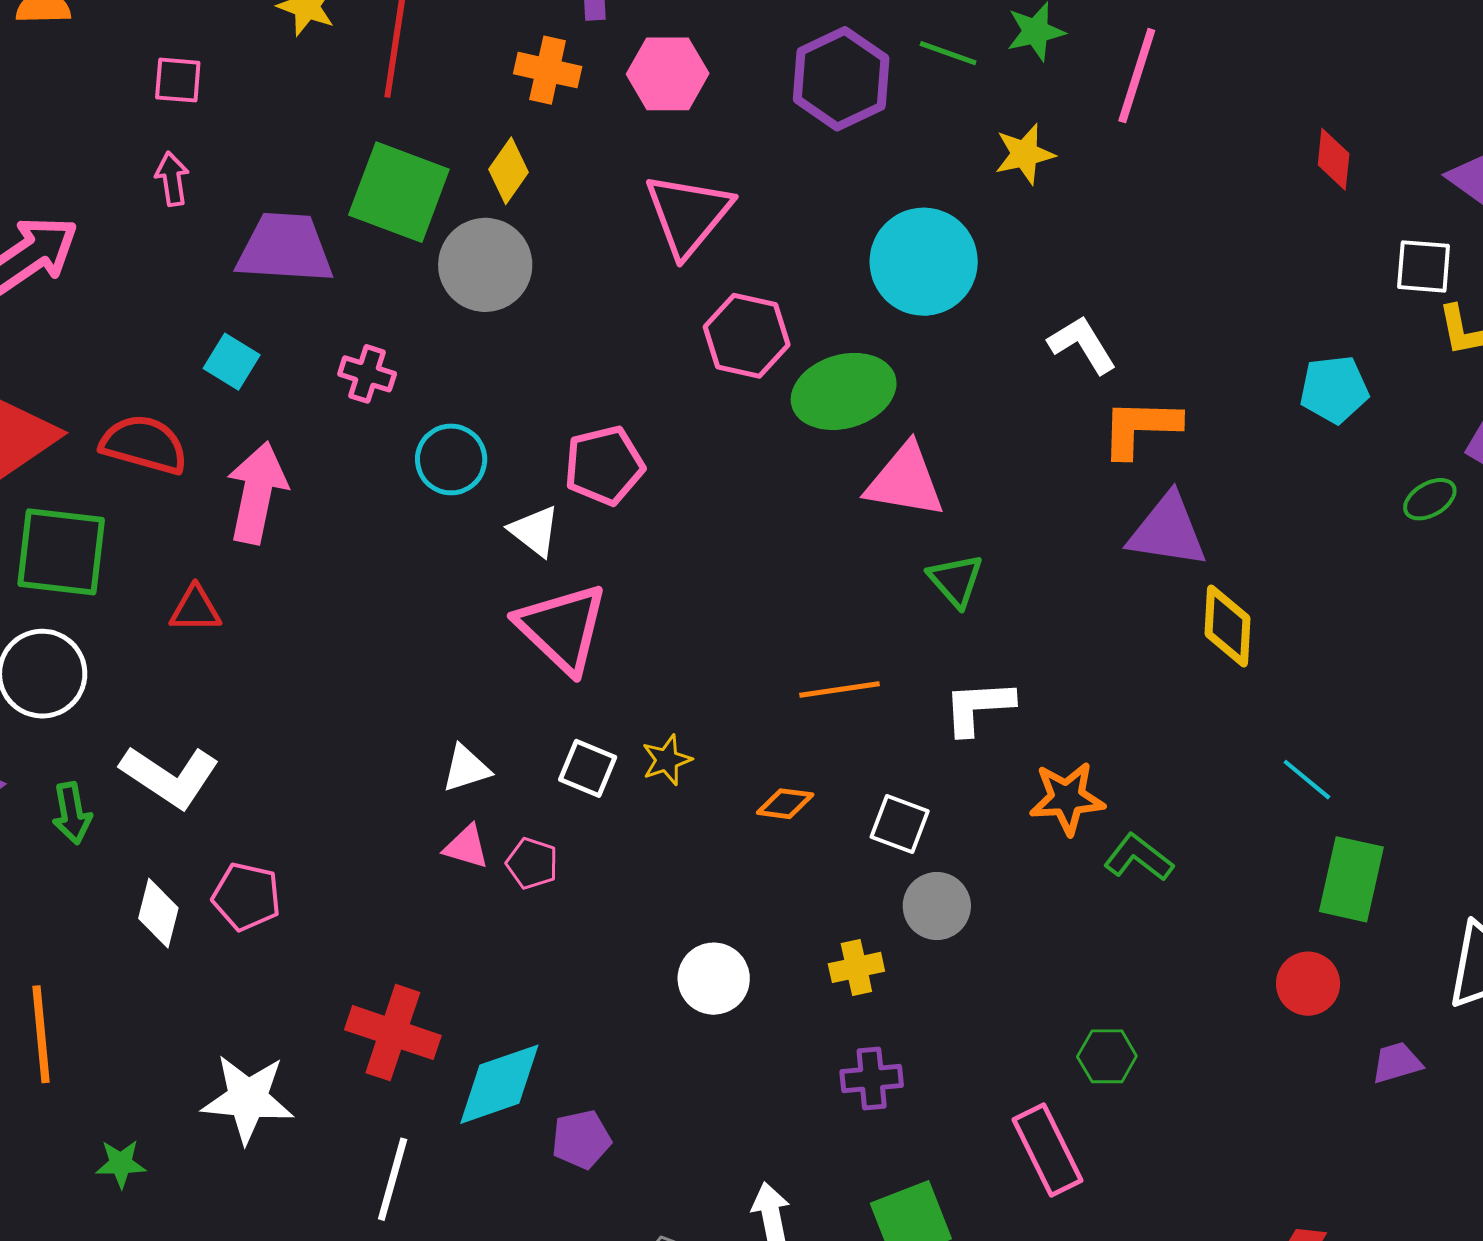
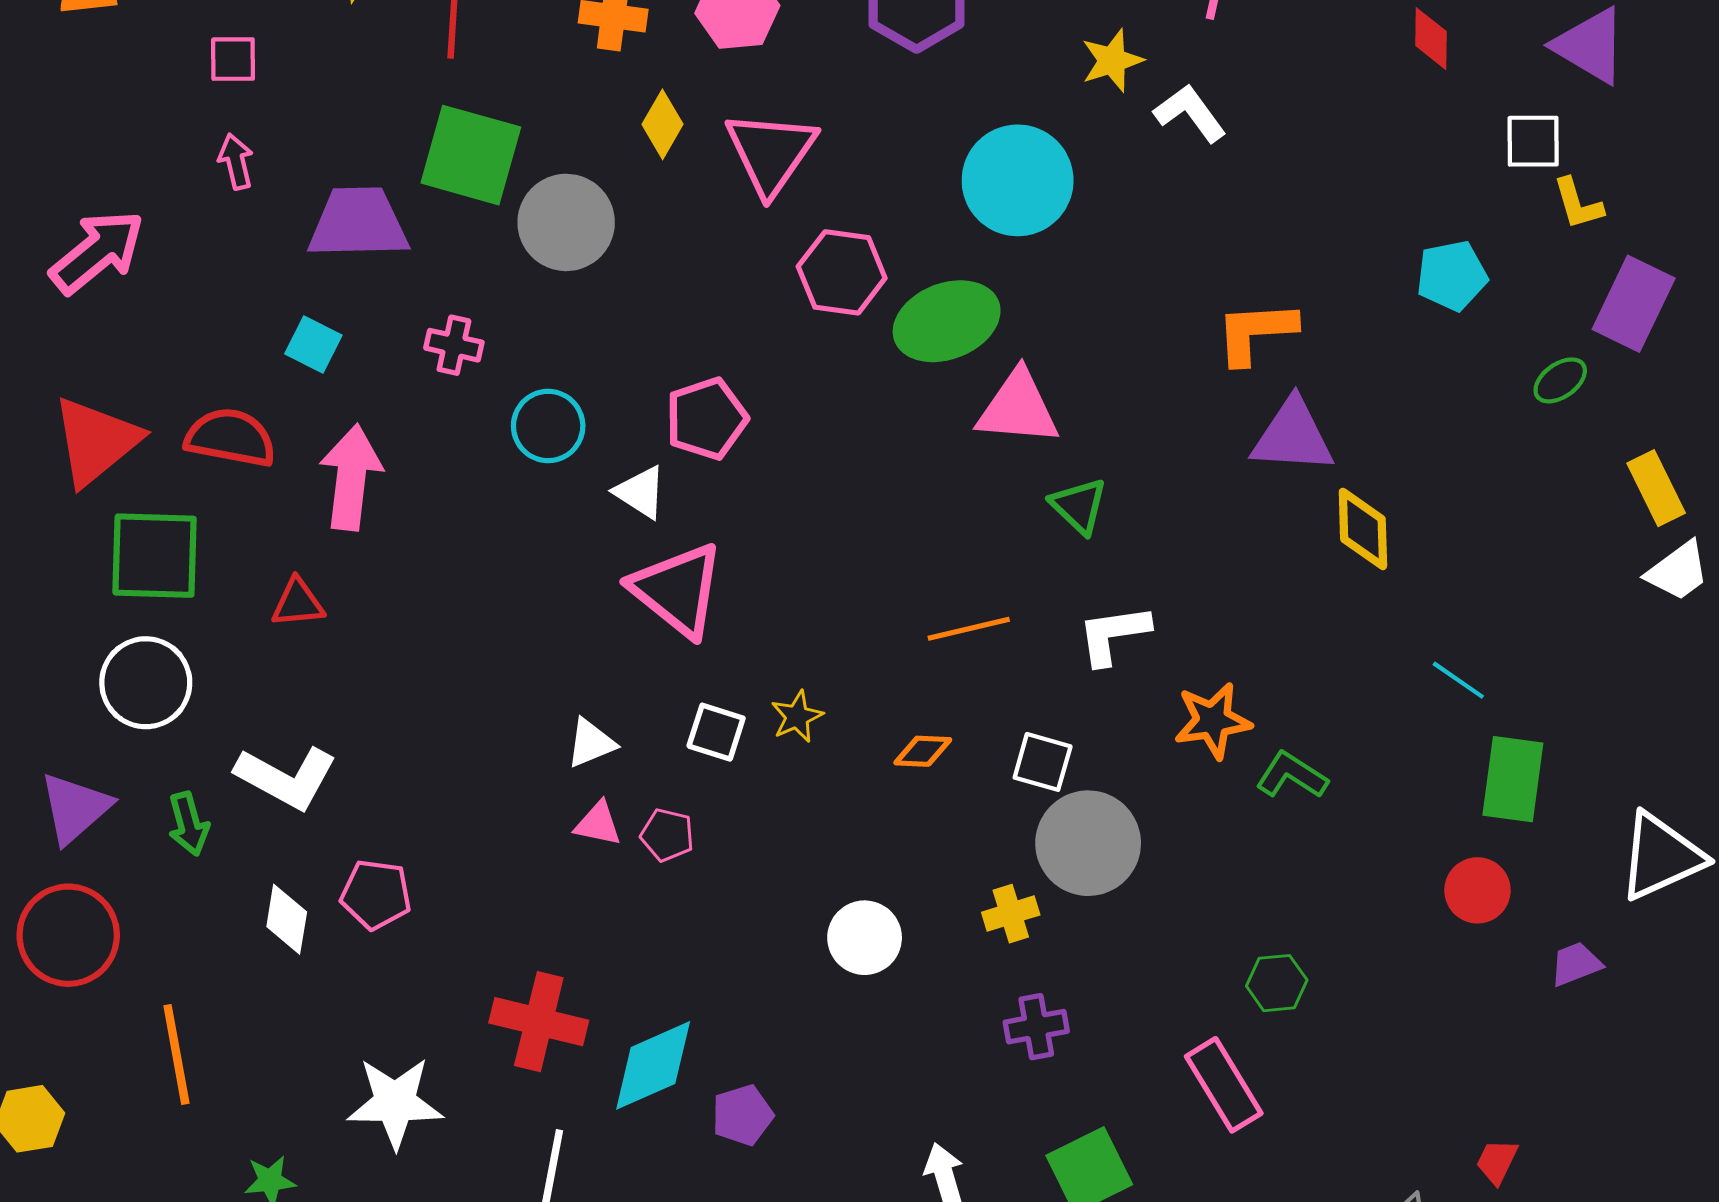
yellow diamond: (509, 171) -> (662, 124), moved
white L-shape: (1082, 345) -> (1190, 113), moved
gray circle: (937, 906) -> (1088, 843), size x1.5

